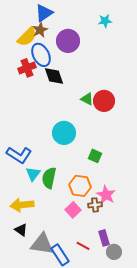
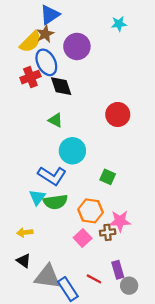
green triangle: (87, 99) -> (55, 120), moved
blue L-shape: (19, 155) -> (52, 176), moved
green semicircle: (49, 178) -> (55, 202), turned -110
pink star: (106, 195) -> (120, 221), turned -30
yellow arrow: (22, 205) -> (25, 232), size x0.6

